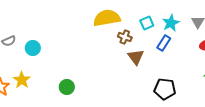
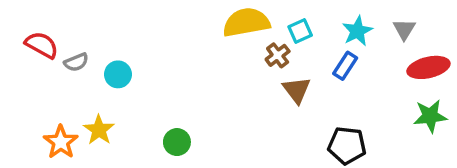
cyan square: (147, 23) -> (300, 31), moved
brown cross: (125, 37) -> (278, 55), turned 32

